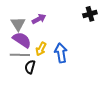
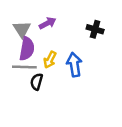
black cross: (90, 14) -> (95, 29), moved, turned 32
purple semicircle: (22, 40) -> (27, 49), turned 66

